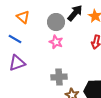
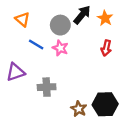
blue line: (15, 39) -> (36, 45), moved
gray cross: (59, 77) -> (47, 87), moved

